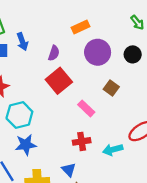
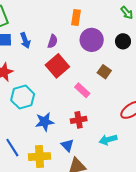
orange rectangle: (80, 27) -> (76, 18), turned -56
blue arrow: (22, 42) -> (25, 40), moved
blue star: (26, 145) -> (45, 122), moved
cyan arrow: (113, 150) -> (108, 140), moved

